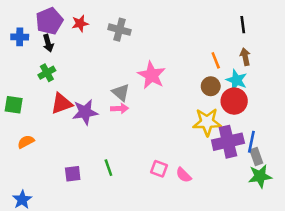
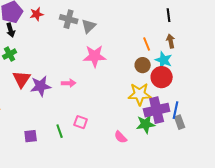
pink star: (152, 75) -> (95, 56), turned -30
gray triangle: (121, 92) -> (89, 26), moved, turned 35
red triangle: (62, 104) -> (22, 79), turned -36
pink square: (159, 169) -> (81, 122), moved
green star: (260, 176) -> (146, 124), moved

